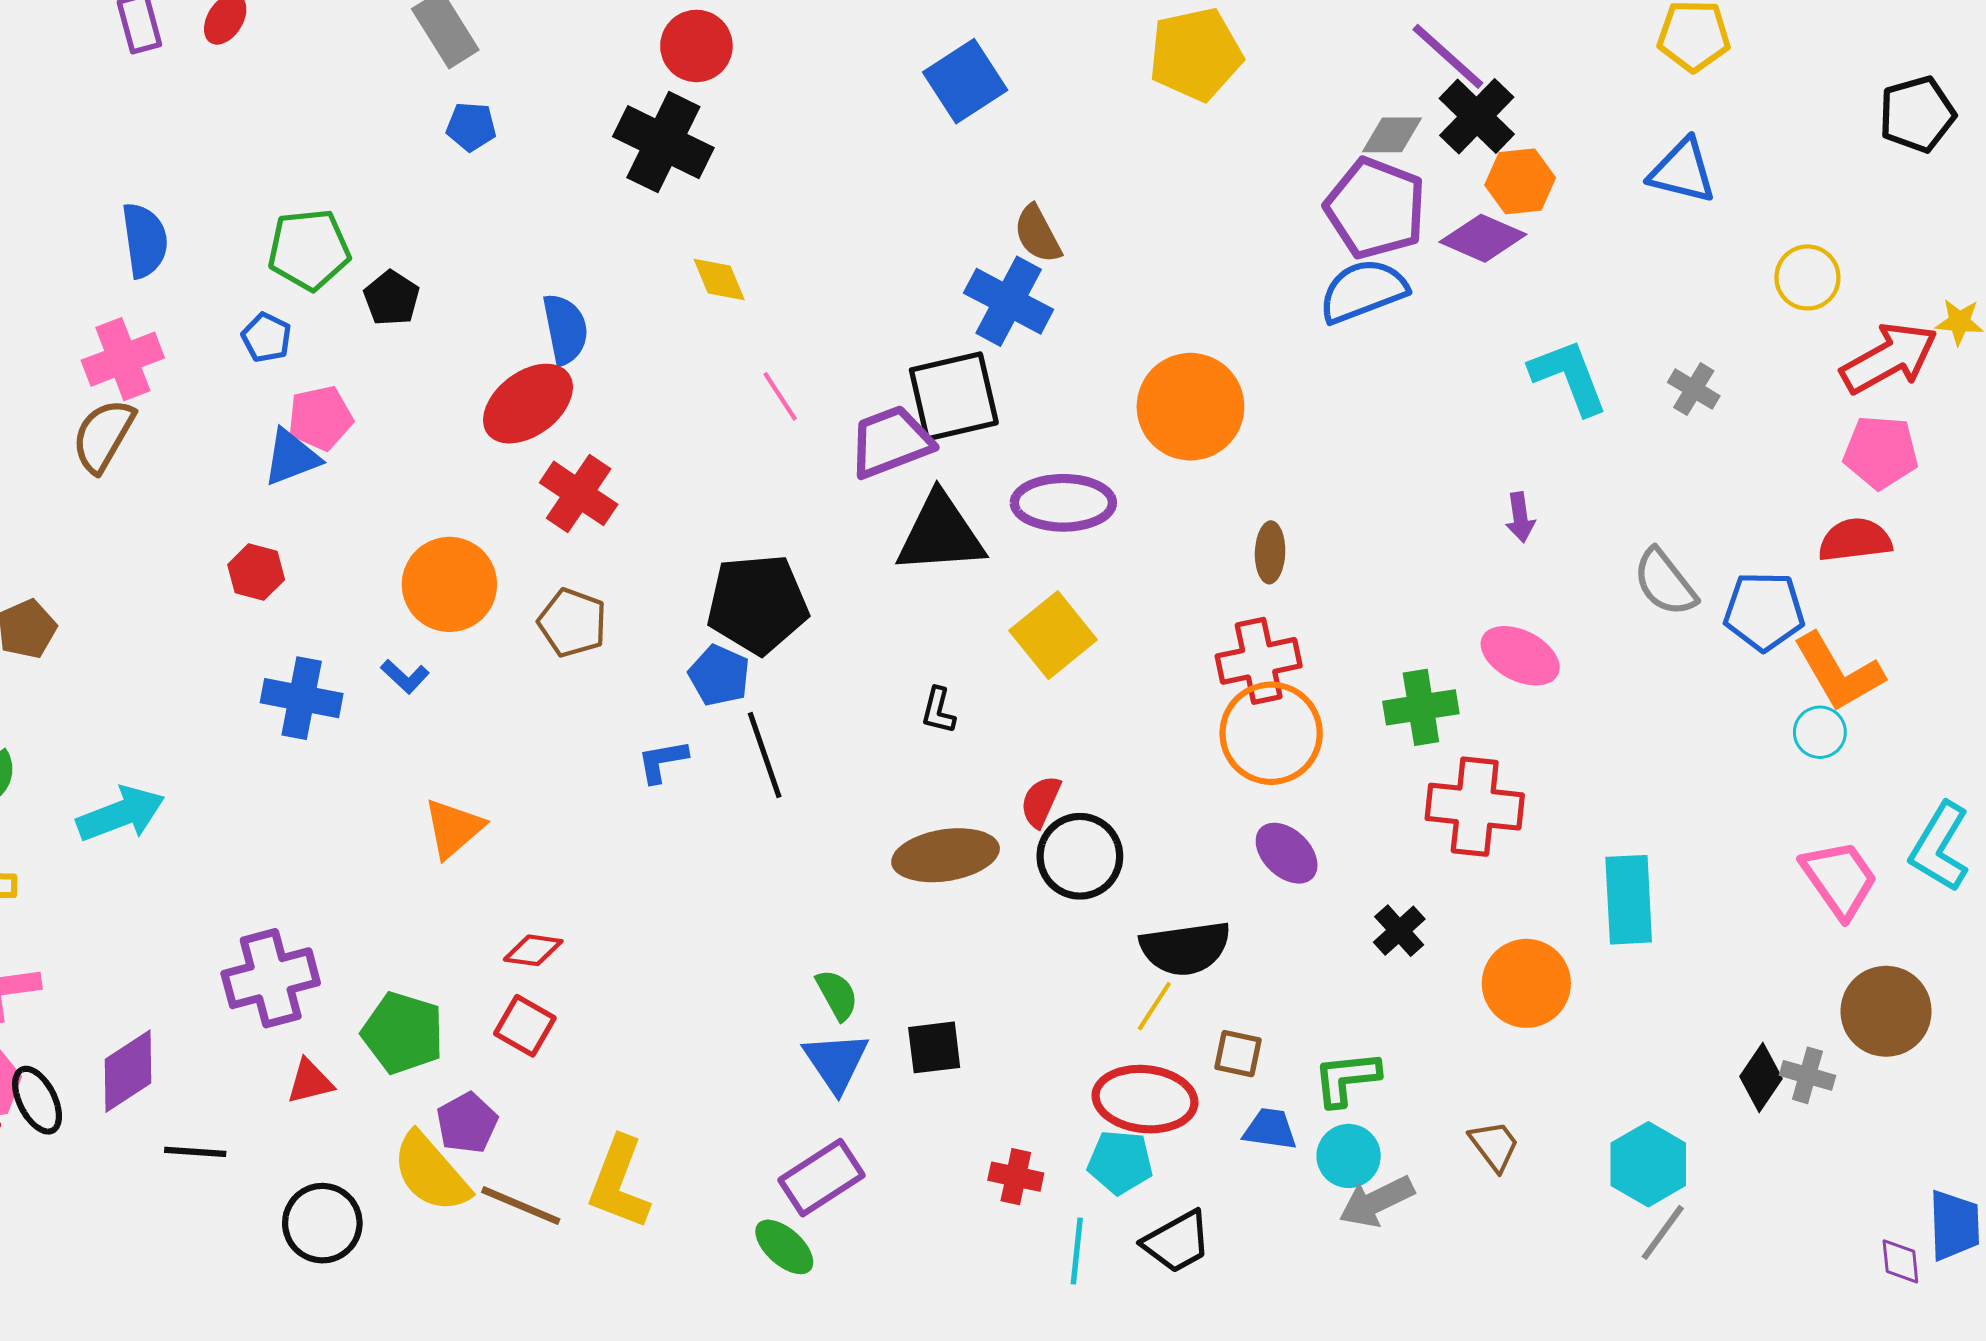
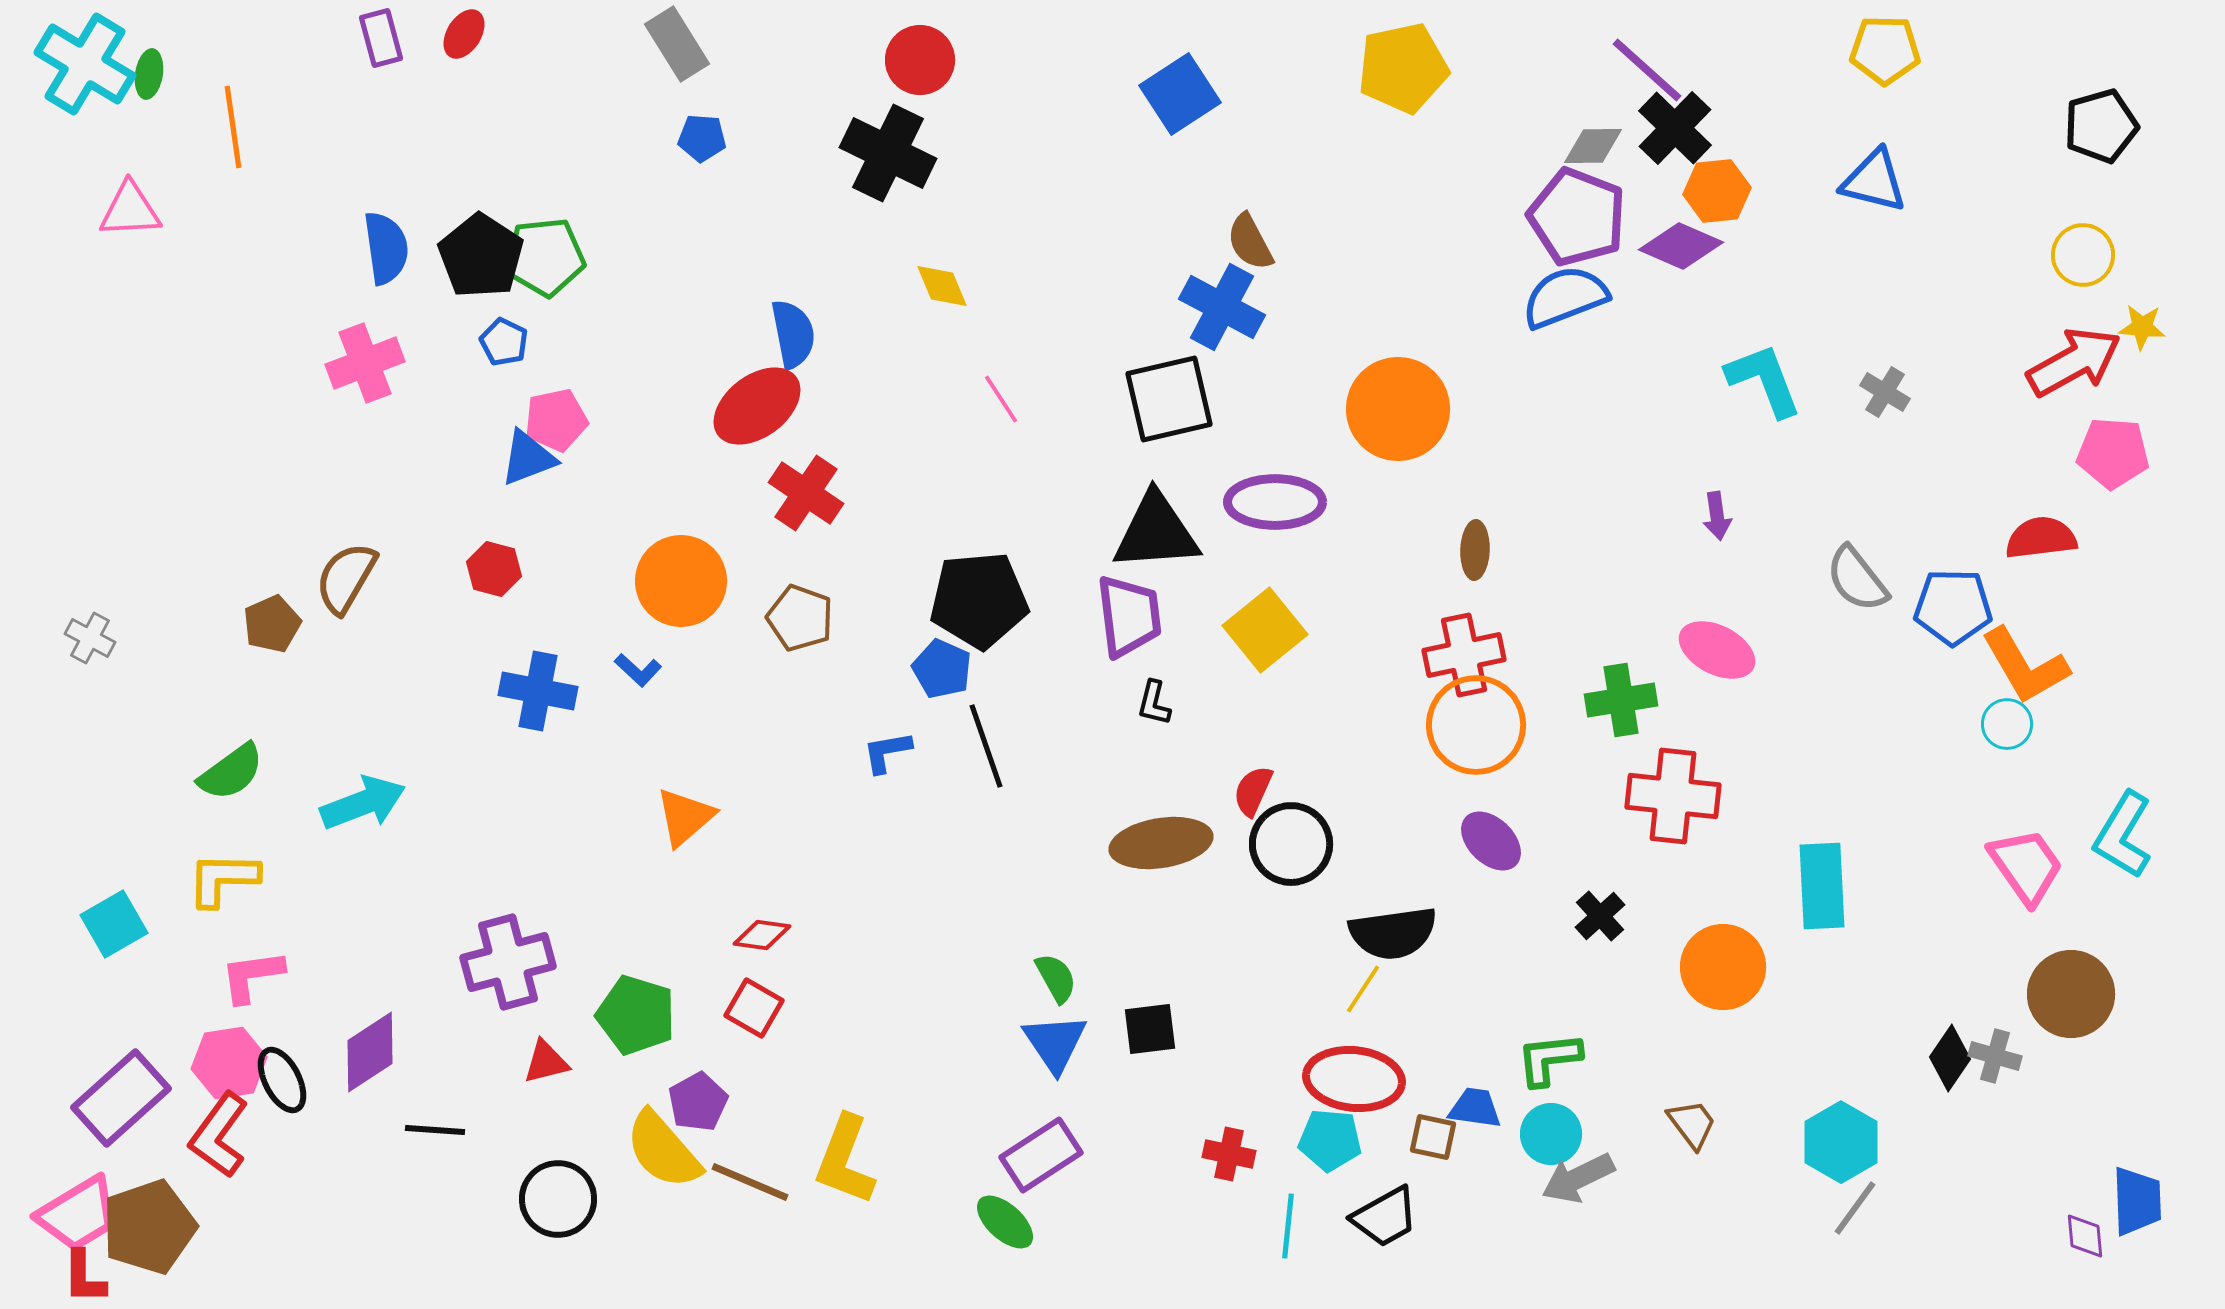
yellow circle: (1807, 277) -> (2083, 255), moved
black pentagon: (392, 298) -> (481, 256), moved, size x1.6
brown semicircle: (103, 436) -> (346, 578), moved
purple trapezoid: (891, 442) -> (1129, 616), moved, turned 104
pink pentagon: (1881, 452) -> (2113, 453), moved
brown square: (1238, 1054) -> (1433, 1137), moved

